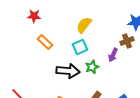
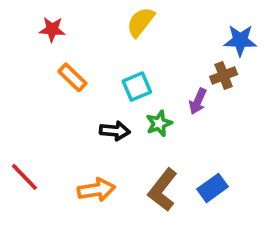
yellow semicircle: (84, 25) -> (141, 22), moved
black arrow: (68, 71) -> (115, 131), size x0.7

